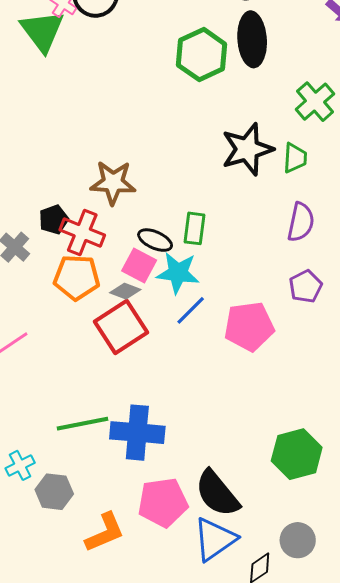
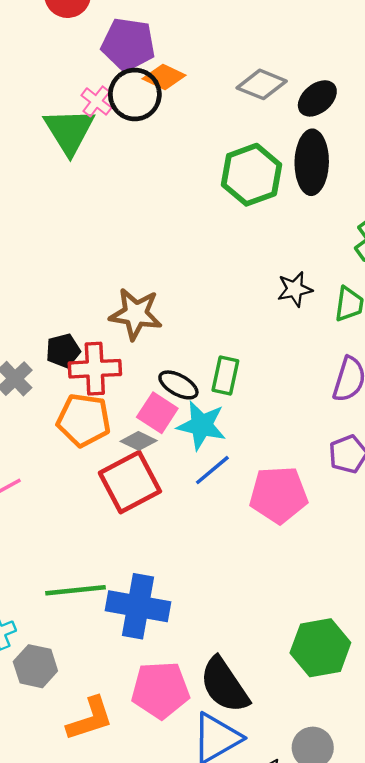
black star: (247, 149) -> (295, 289), size x0.6
red cross: (82, 233) -> (95, 369), turned -30

